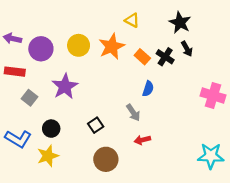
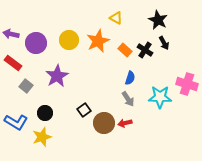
red rectangle: (15, 72) -> (13, 63), turned 30
gray arrow: (133, 113) -> (128, 99), moved
cyan star: (211, 156) -> (160, 97), moved
brown circle: (106, 159) -> (104, 123), moved

